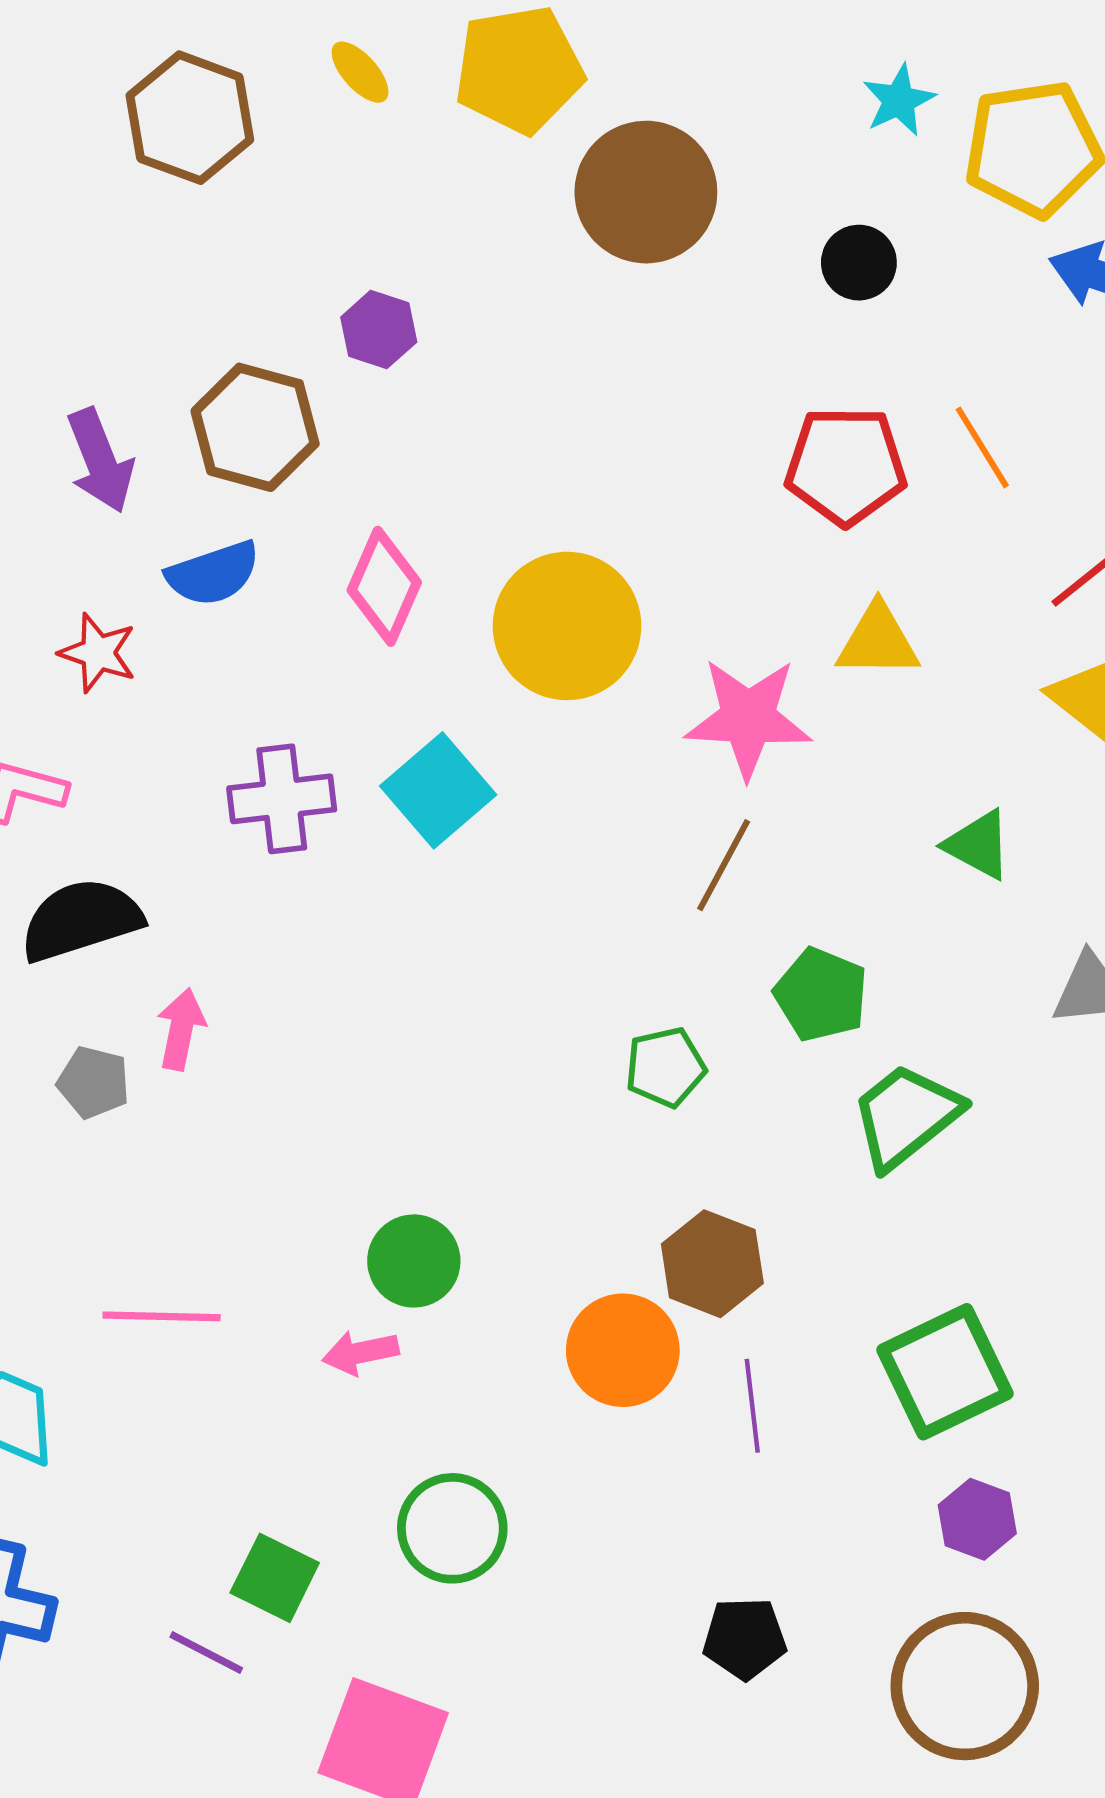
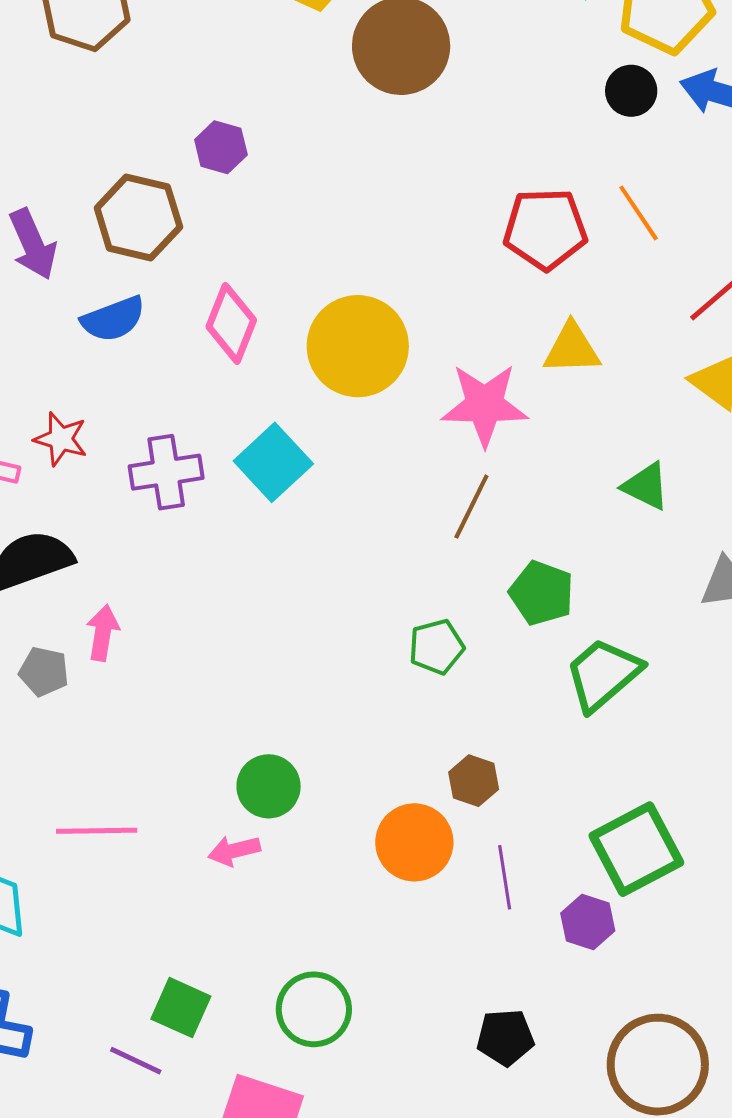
black circle: (859, 263) -> (631, 91), moved
red star: (98, 653) -> (61, 439), moved
brown hexagon: (712, 1264) -> (474, 781), size x0.7
purple hexagon: (977, 1519) -> (588, 922), moved
green circle: (452, 1528) -> (314, 1009), moved

